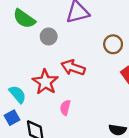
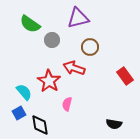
brown circle: (113, 44) -> (90, 47), moved

